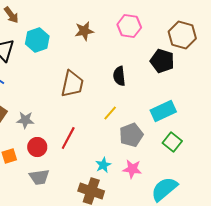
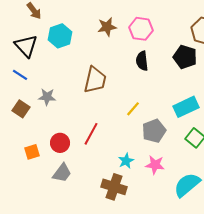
pink hexagon: (129, 26) -> (141, 29), moved
black semicircle: (119, 76) -> (142, 61), moved
gray star: (25, 120) -> (47, 97), moved
gray trapezoid: (39, 177) -> (62, 173), turned -45

